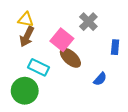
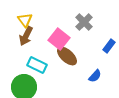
yellow triangle: (26, 20) -> (25, 20), turned 42
blue rectangle: (115, 47) -> (109, 46), turned 32

